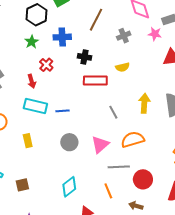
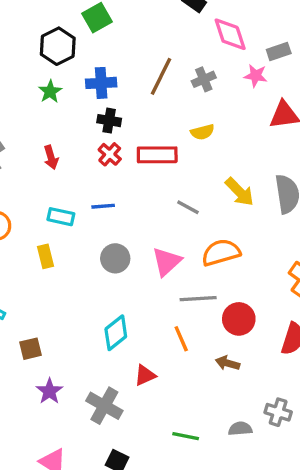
brown line: (96, 20) -> (161, 76), moved
black cross: (85, 57) -> (109, 121), moved
red cross: (46, 65) -> (110, 154), moved
yellow arrow: (144, 103) -> (240, 192), turned 132
cyan rectangle: (35, 106) -> (61, 217), moved, size x0.7
gray line: (113, 112) -> (188, 207), turned -32
brown square: (22, 185) -> (30, 349), moved

